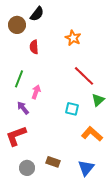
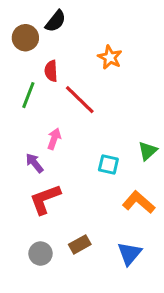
red line: (84, 76) -> (80, 100), moved
green line: (19, 79) -> (28, 95), moved
red L-shape: (16, 136) -> (45, 199), moved
brown rectangle: (53, 162) -> (80, 244), turned -48

